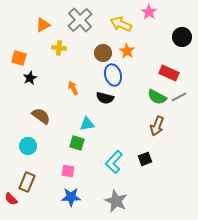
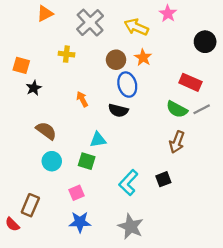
orange triangle: (43, 25) -> (45, 14), moved
cyan circle: (28, 146) -> (52, 161), moved
pink square: (68, 171) -> (77, 193), turned -32

